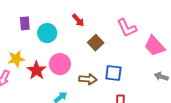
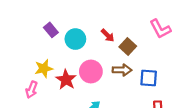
red arrow: (78, 20) -> (108, 35), moved
purple rectangle: (25, 23) -> (51, 30), turned -32
brown arrow: (88, 79) -> (122, 70), moved

